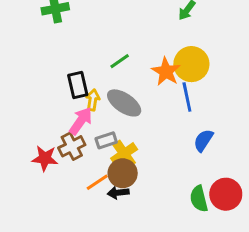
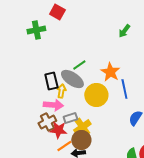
yellow circle: (191, 64) -> (96, 95), moved
gray ellipse: (124, 103) -> (72, 79), moved
pink arrow: (81, 121) -> (53, 105), turned 60
red star: (45, 158) -> (58, 130), moved

